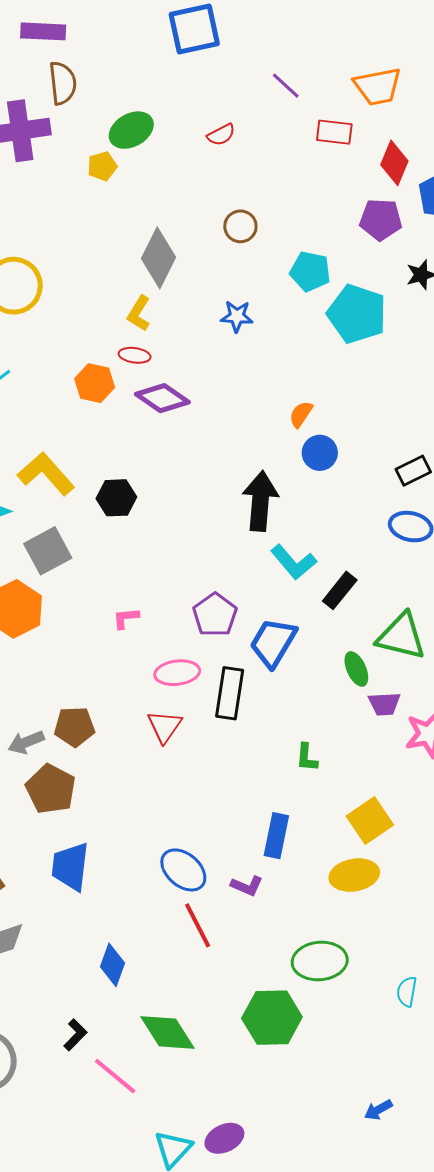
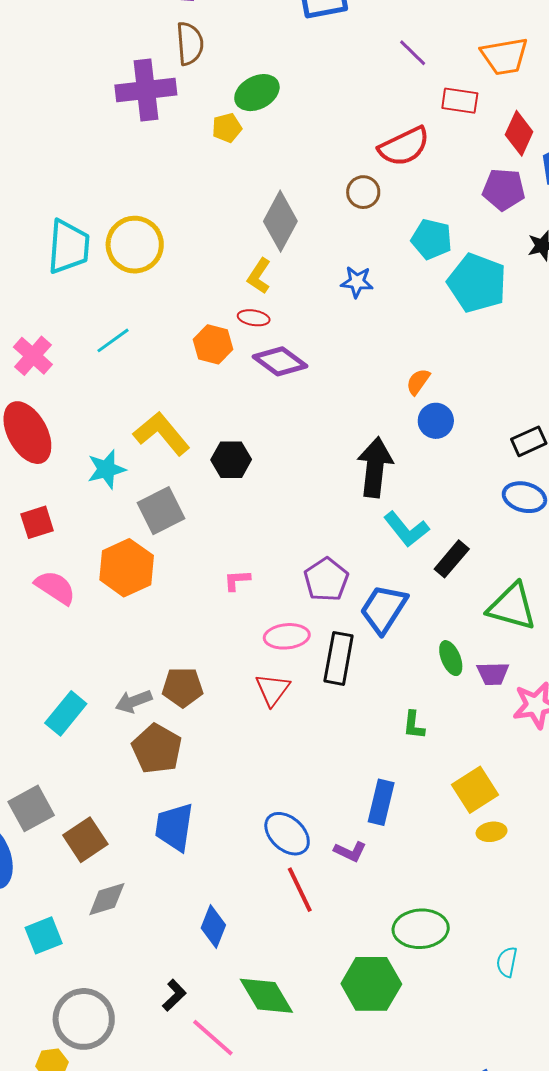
red semicircle: (221, 135) -> (404, 146), moved, size x1.8
green ellipse: (356, 669) -> (451, 658), moved
yellow ellipse: (354, 875) -> (492, 832), moved, size x0.6

